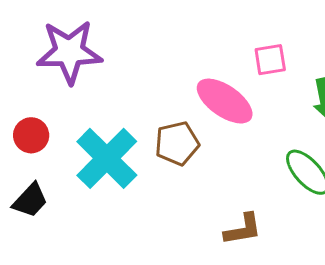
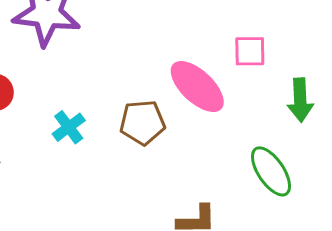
cyan cross: (107, 158) -> (69, 127), size x0.5

